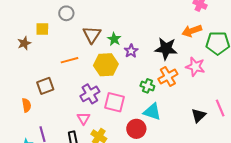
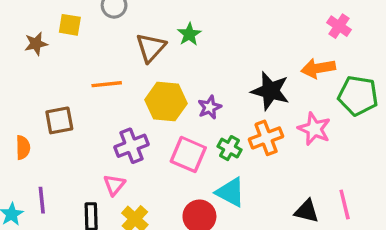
green star: (114, 39) -> (189, 34), moved
purple star: (131, 51) -> (210, 107), moved
pink square: (114, 102) -> (188, 154), moved
black triangle: (199, 116) -> (307, 211), turned 49

